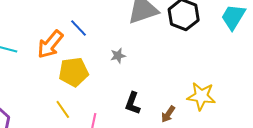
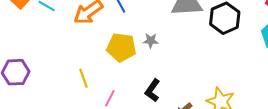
yellow pentagon: (74, 72) -> (121, 47), moved

